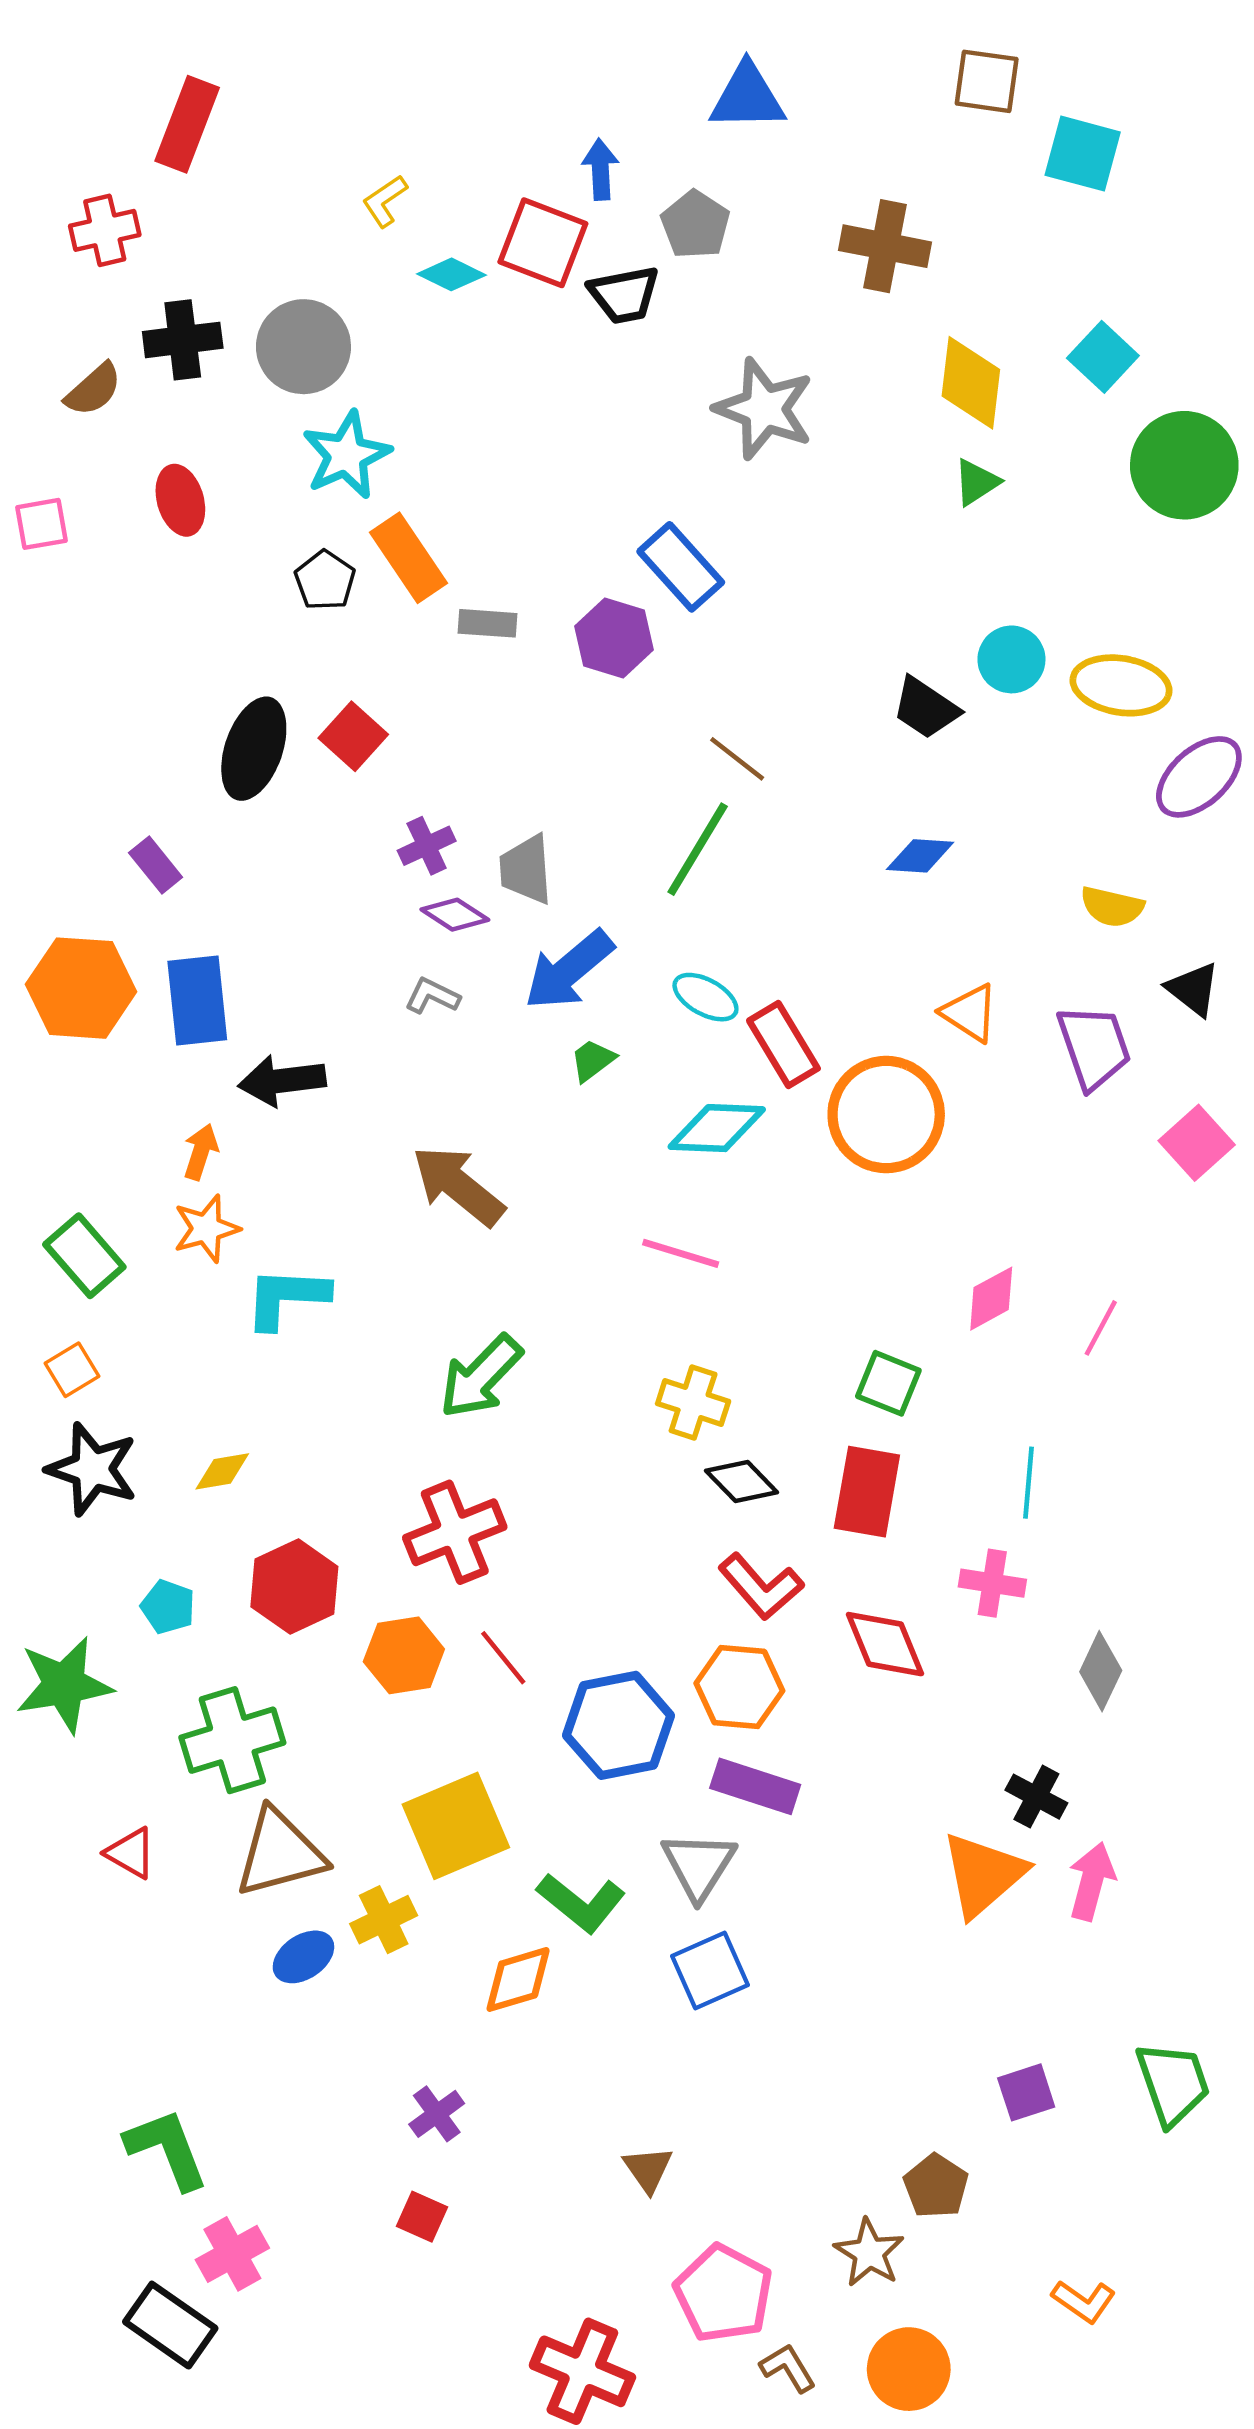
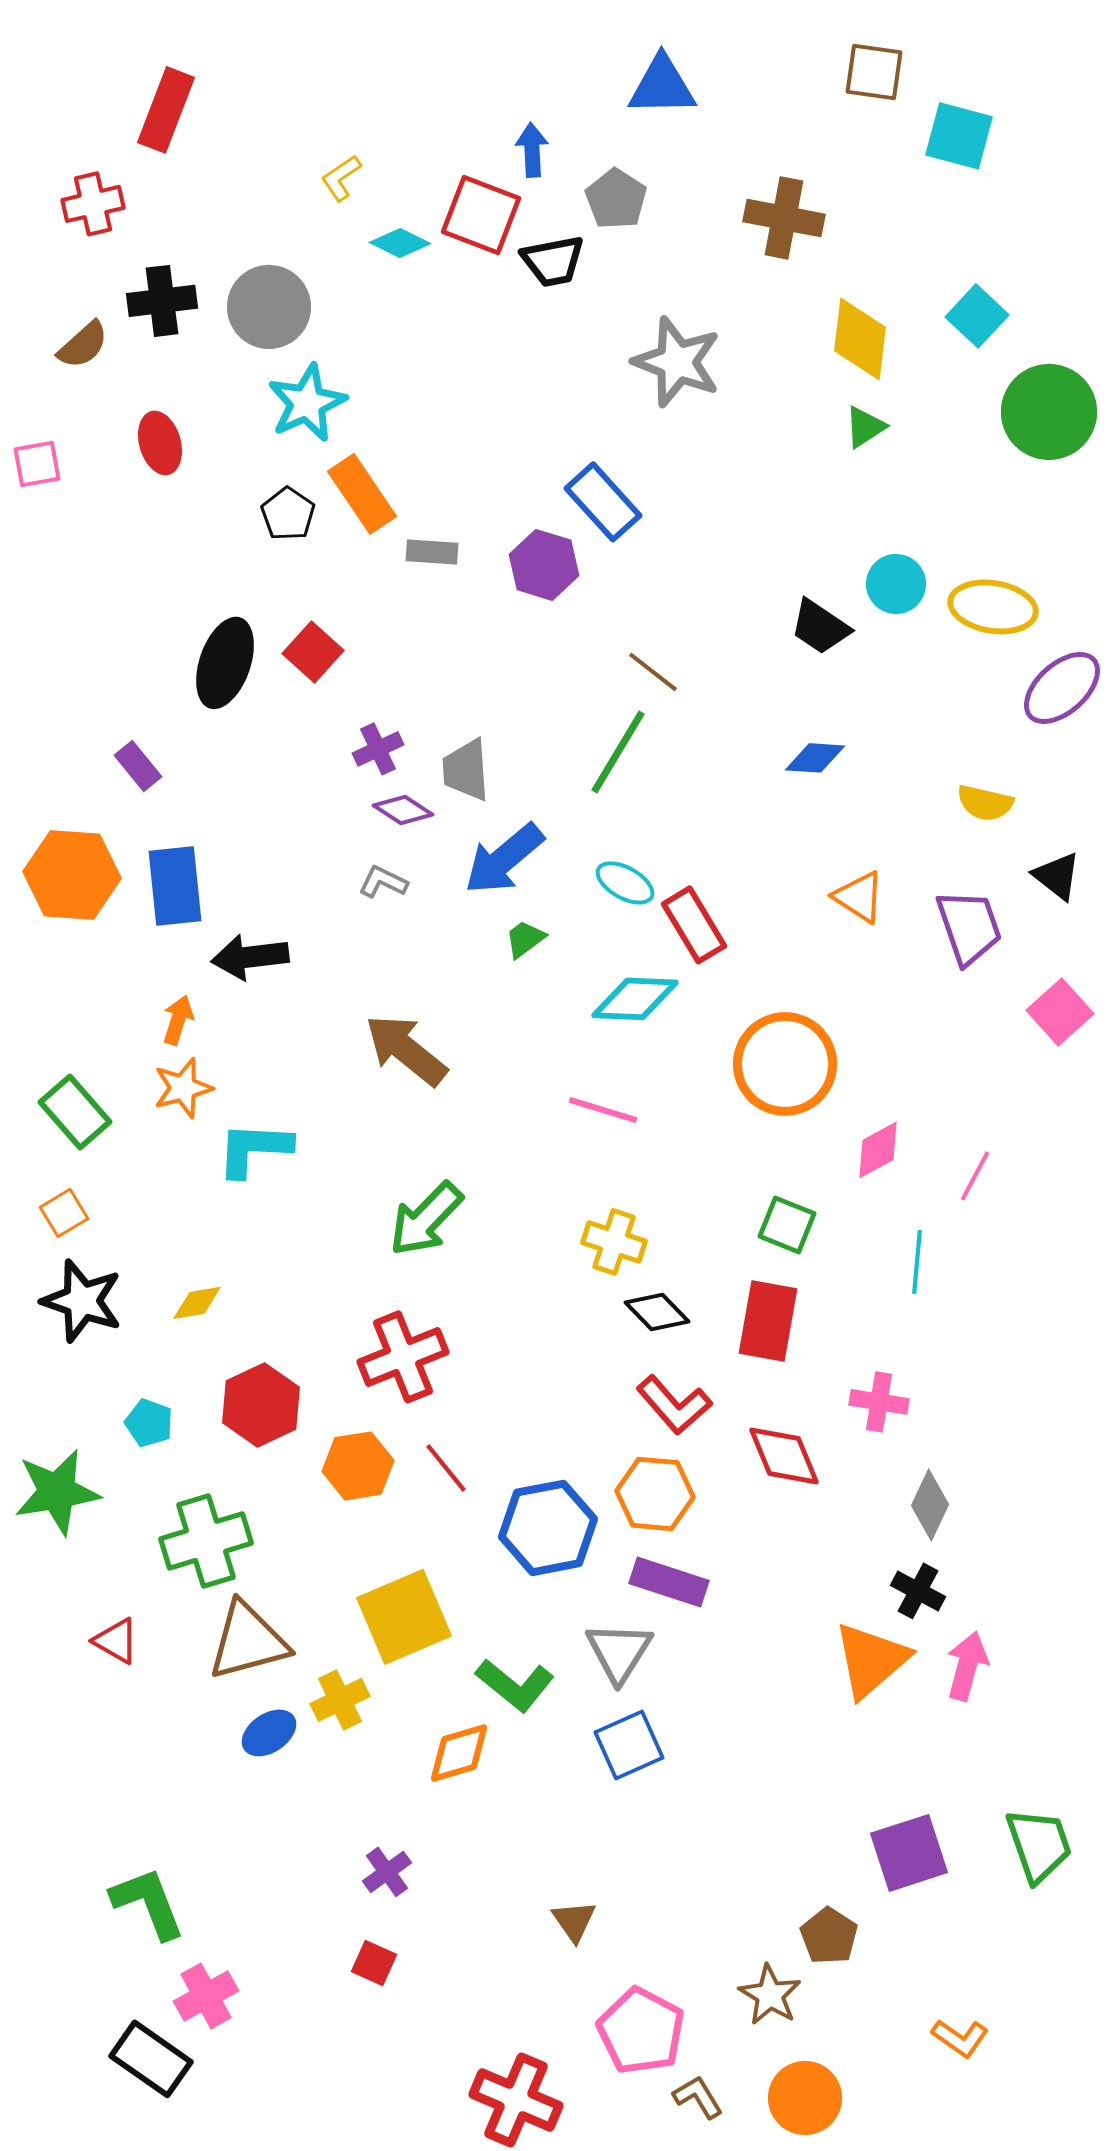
orange circle: (886, 1115) -> (785, 1064), moved
cyan line: (1028, 1483) -> (917, 1262), moved
gray diamond: (1101, 1671) -> (930, 1505), moved
purple square: (1026, 2092) -> (909, 1853), size x1.5

